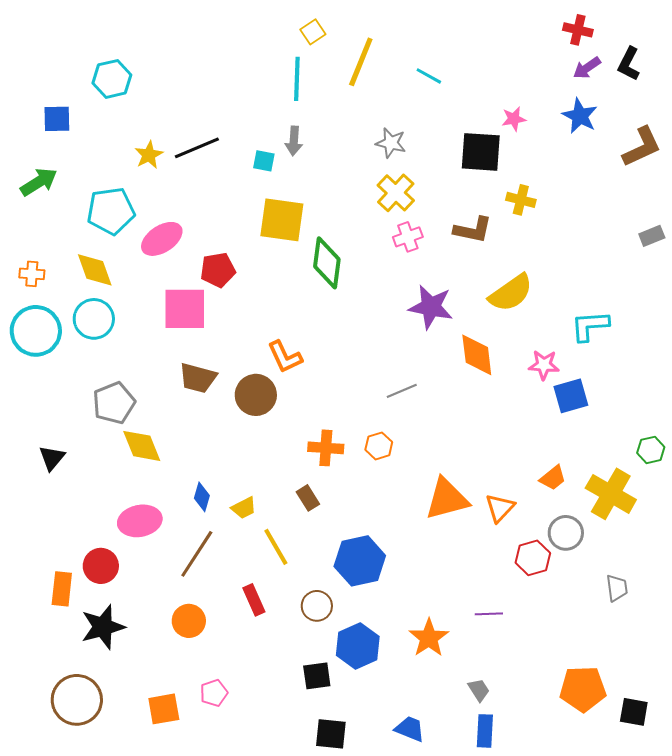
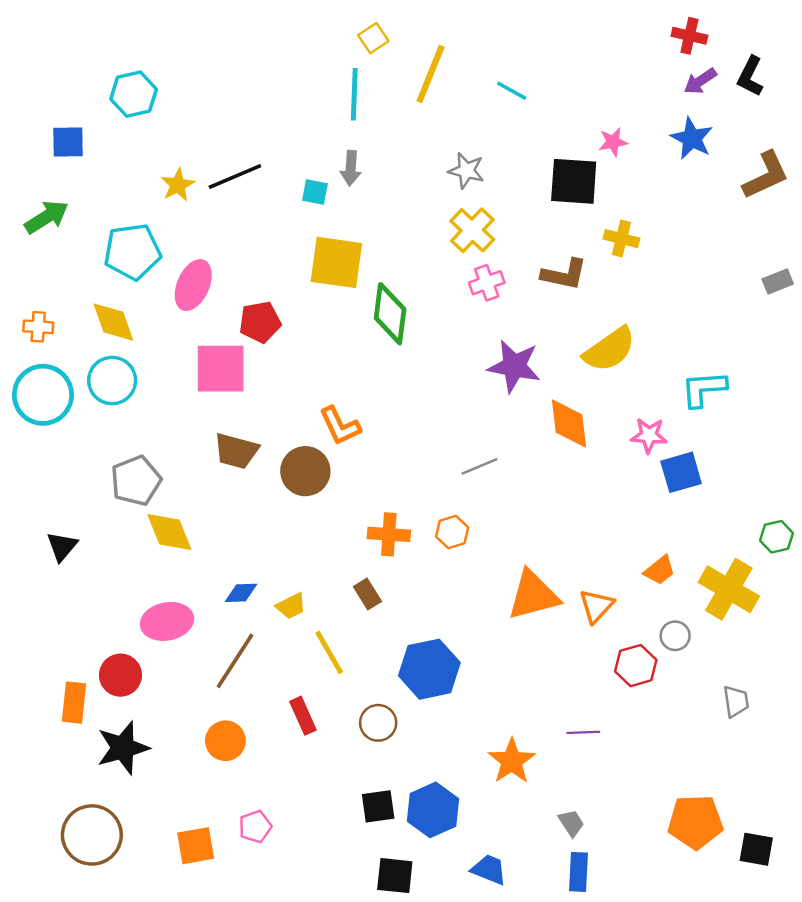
pink ellipse: (162, 239) -> (193, 285), turned -33
blue diamond: (202, 497) -> (241, 593), turned 72
gray circle: (566, 533) -> (675, 636), size x0.7
blue hexagon: (358, 646) -> (433, 810), moved

